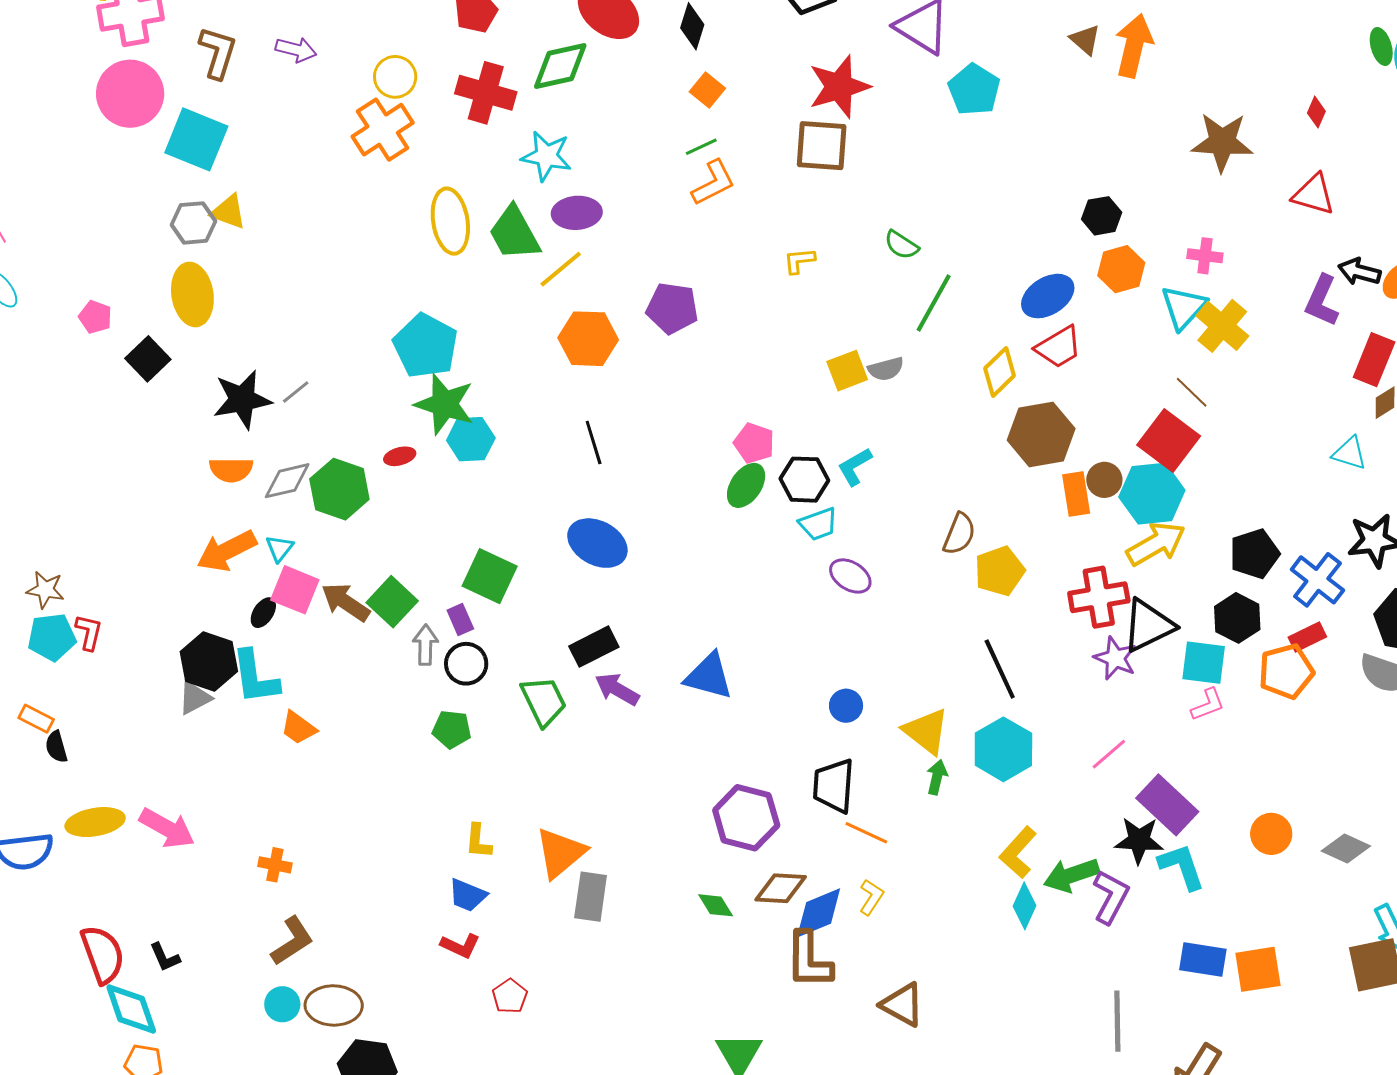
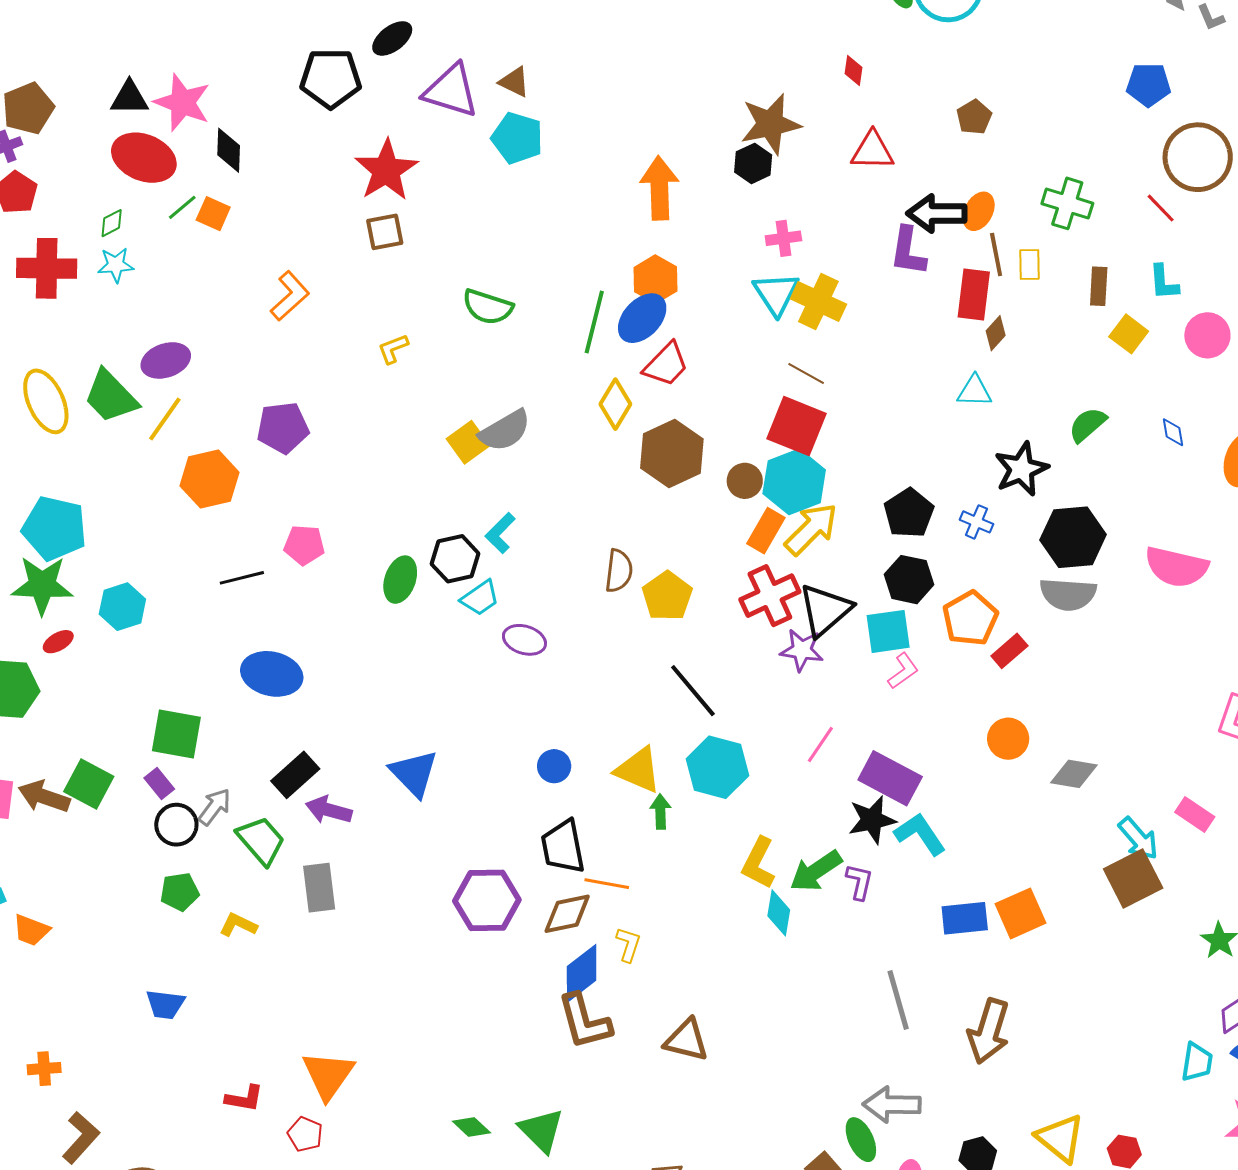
brown triangle: (1085, 40) -> (514, 82), moved
orange arrow: (1134, 46) -> (659, 188), moved
green diamond: (560, 66) -> (112, 223), size x0.5
orange square: (707, 90) -> (213, 214), moved
brown square: (822, 146) -> (385, 232), size x0.7
green line: (701, 147) -> (182, 207), moved
cyan star: (546, 156) -> (116, 265), moved, size x0.7
black hexagon: (1102, 216) -> (753, 163), moved
green semicircle: (901, 245) -> (488, 307), size x1.4
orange hexagon: (1121, 269) -> (656, 279), moved
black arrow: (1359, 272) -> (937, 213), size x1.4
green line: (934, 303) -> (594, 322), moved
gray semicircle: (886, 369) -> (505, 431), size x1.5
green star: (444, 404) -> (42, 585), moved
black line: (594, 442) -> (242, 578), turned -72
pink pentagon: (754, 443) -> (304, 545), moved
orange rectangle: (1076, 494) -> (766, 531), moved, turned 54
blue cross: (1317, 580) -> (976, 522), size x0.6
red rectangle: (1307, 637) -> (1009, 651), moved
gray arrow: (425, 645) -> (215, 807), moved, turned 51
blue triangle: (709, 676) -> (414, 773), turned 46
orange circle: (1271, 834) -> (1008, 739), moved
yellow L-shape: (478, 841) -> (238, 925), moved, turned 126
orange triangle: (560, 853) -> (328, 1075), moved
brown diamond: (781, 888) -> (567, 914), moved
blue trapezoid: (468, 895) -> (165, 1004), moved
gray rectangle: (591, 897) -> (319, 888), moved
purple L-shape: (1111, 897) -> (859, 882), size x0.7
green diamond: (716, 905) -> (471, 1127), moved

